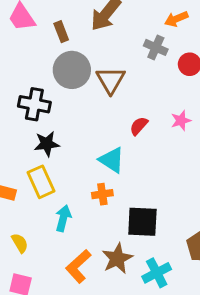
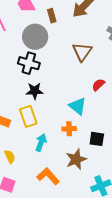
gray circle: (72, 70) -> (35, 37), moved
black square: (142, 222) -> (97, 139), moved, size x0.7
brown star: (117, 258) -> (76, 159), moved
orange L-shape: (78, 266) -> (48, 176), turned 85

